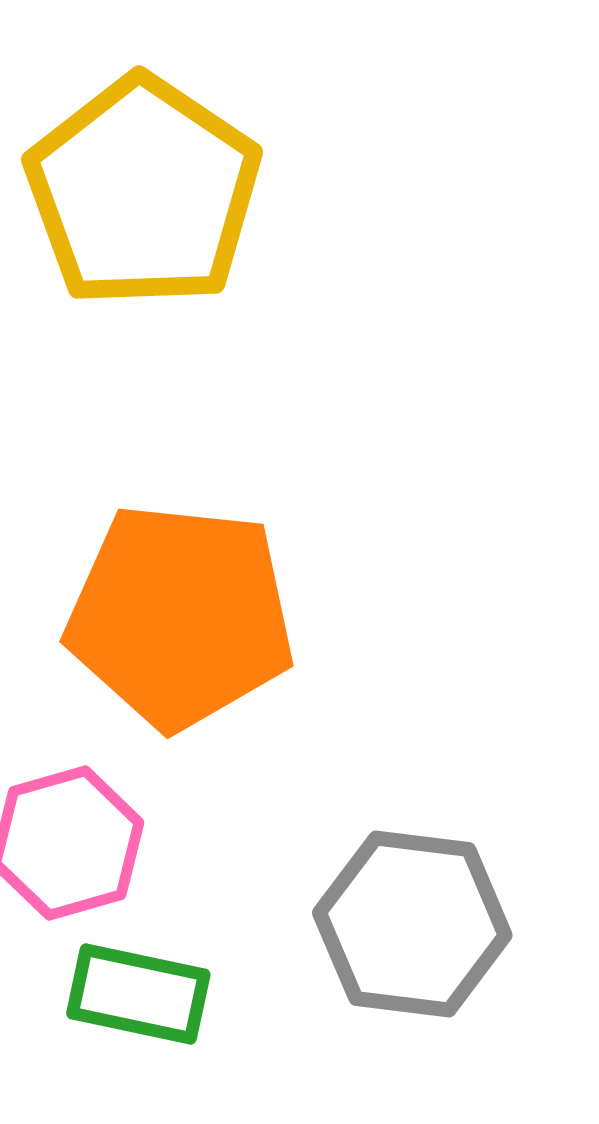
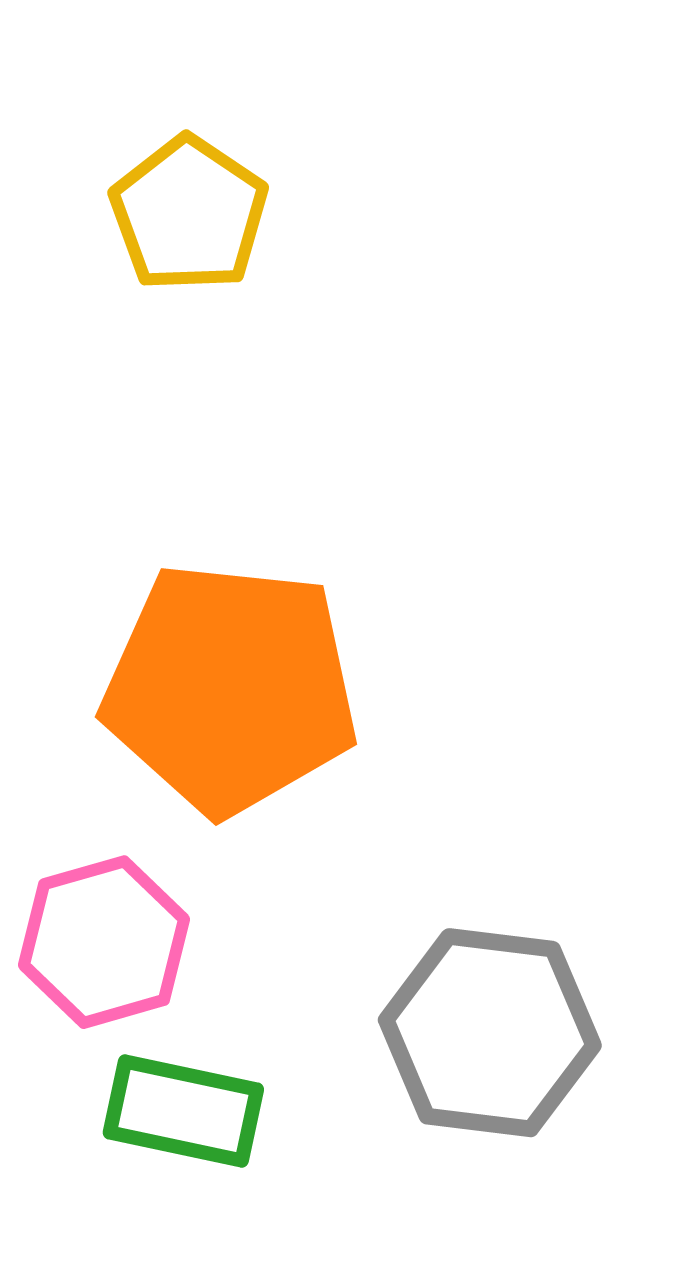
yellow pentagon: (143, 192) -> (189, 214), size x0.6

